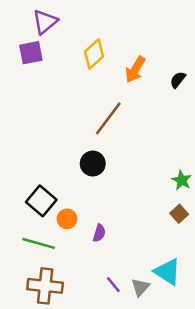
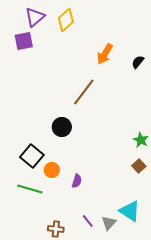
yellow diamond: (94, 54) -> (66, 20), moved
black circle: (93, 164) -> (62, 127), moved
brown cross: (45, 286) -> (56, 229), moved, size x0.6

